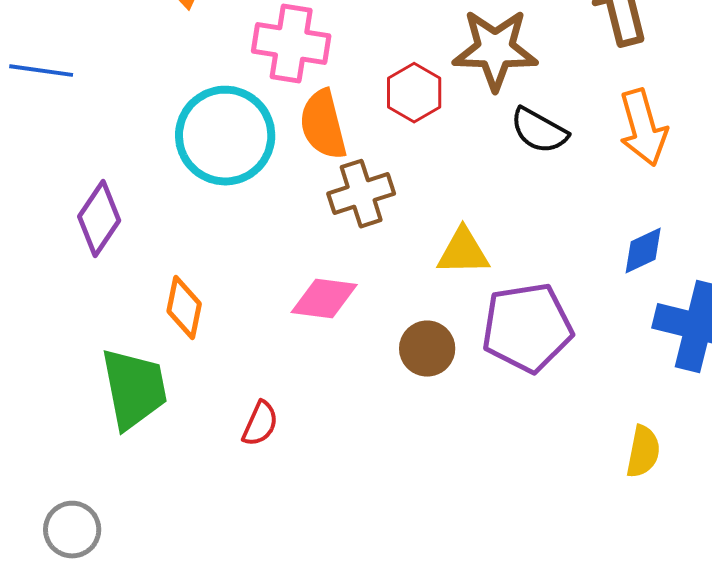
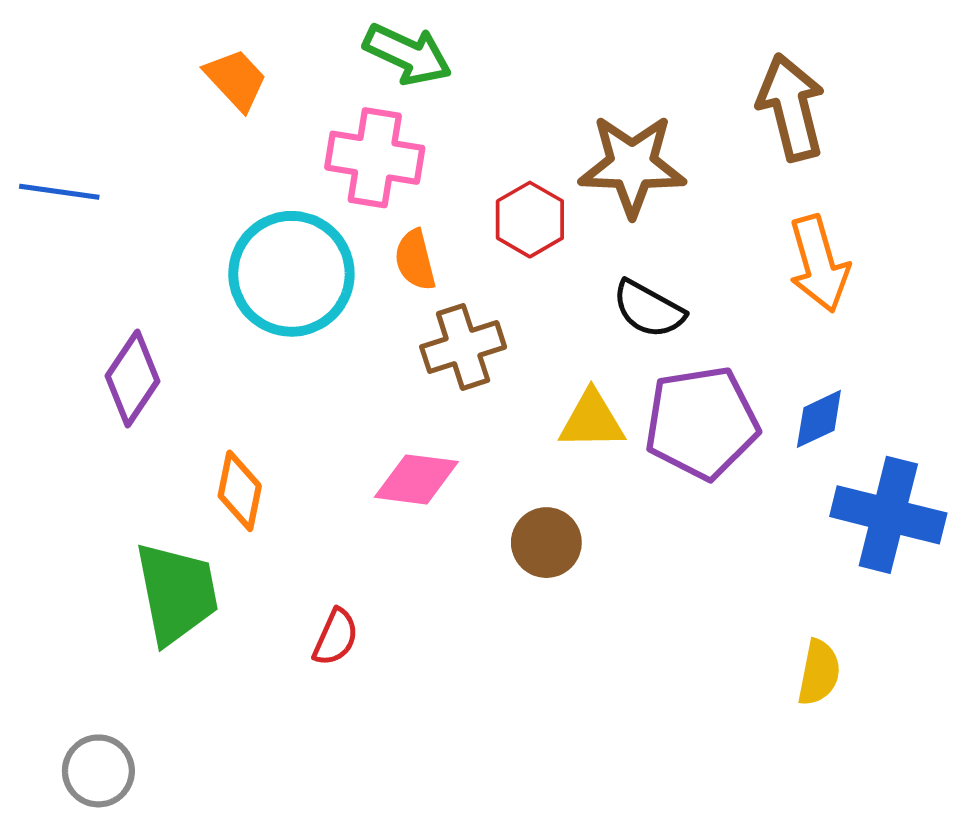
orange semicircle: (323, 125) -> (415, 260), size x0.7
black semicircle: (539, 131) -> (649, 309), moved
purple pentagon: (527, 328) -> (702, 423), moved

